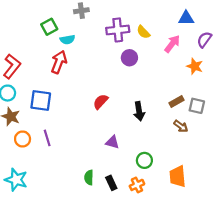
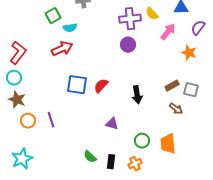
purple cross: (118, 30) -> (130, 19), moved
yellow semicircle: (143, 32) -> (152, 14), moved
red arrow: (59, 62) -> (62, 49), turned 45
blue square: (41, 101) -> (77, 85), moved
orange trapezoid: (178, 176) -> (168, 144), moved
green semicircle: (89, 178) -> (90, 157), turned -48
cyan star: (16, 180) -> (22, 159), turned 30
black rectangle: (111, 183) -> (111, 162), turned 32

